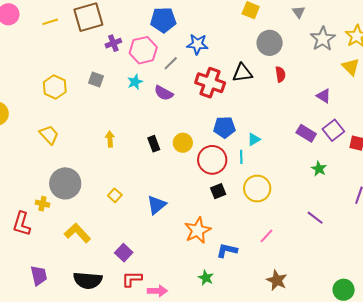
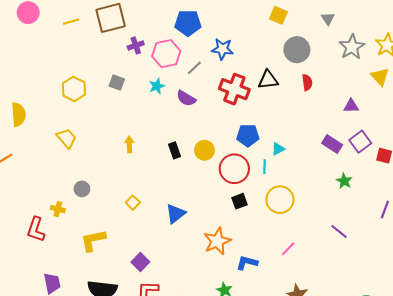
purple triangle: (324, 96) -> (351, 106), turned -35
gray circle: (65, 183) -> (82, 189), size x0.5
yellow L-shape: (77, 233) -> (93, 240), turned -60

